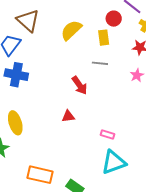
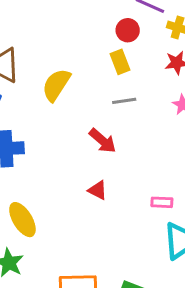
yellow semicircle: (71, 30) -> (56, 85), moved
red triangle: (68, 116) -> (98, 190), turned 48

